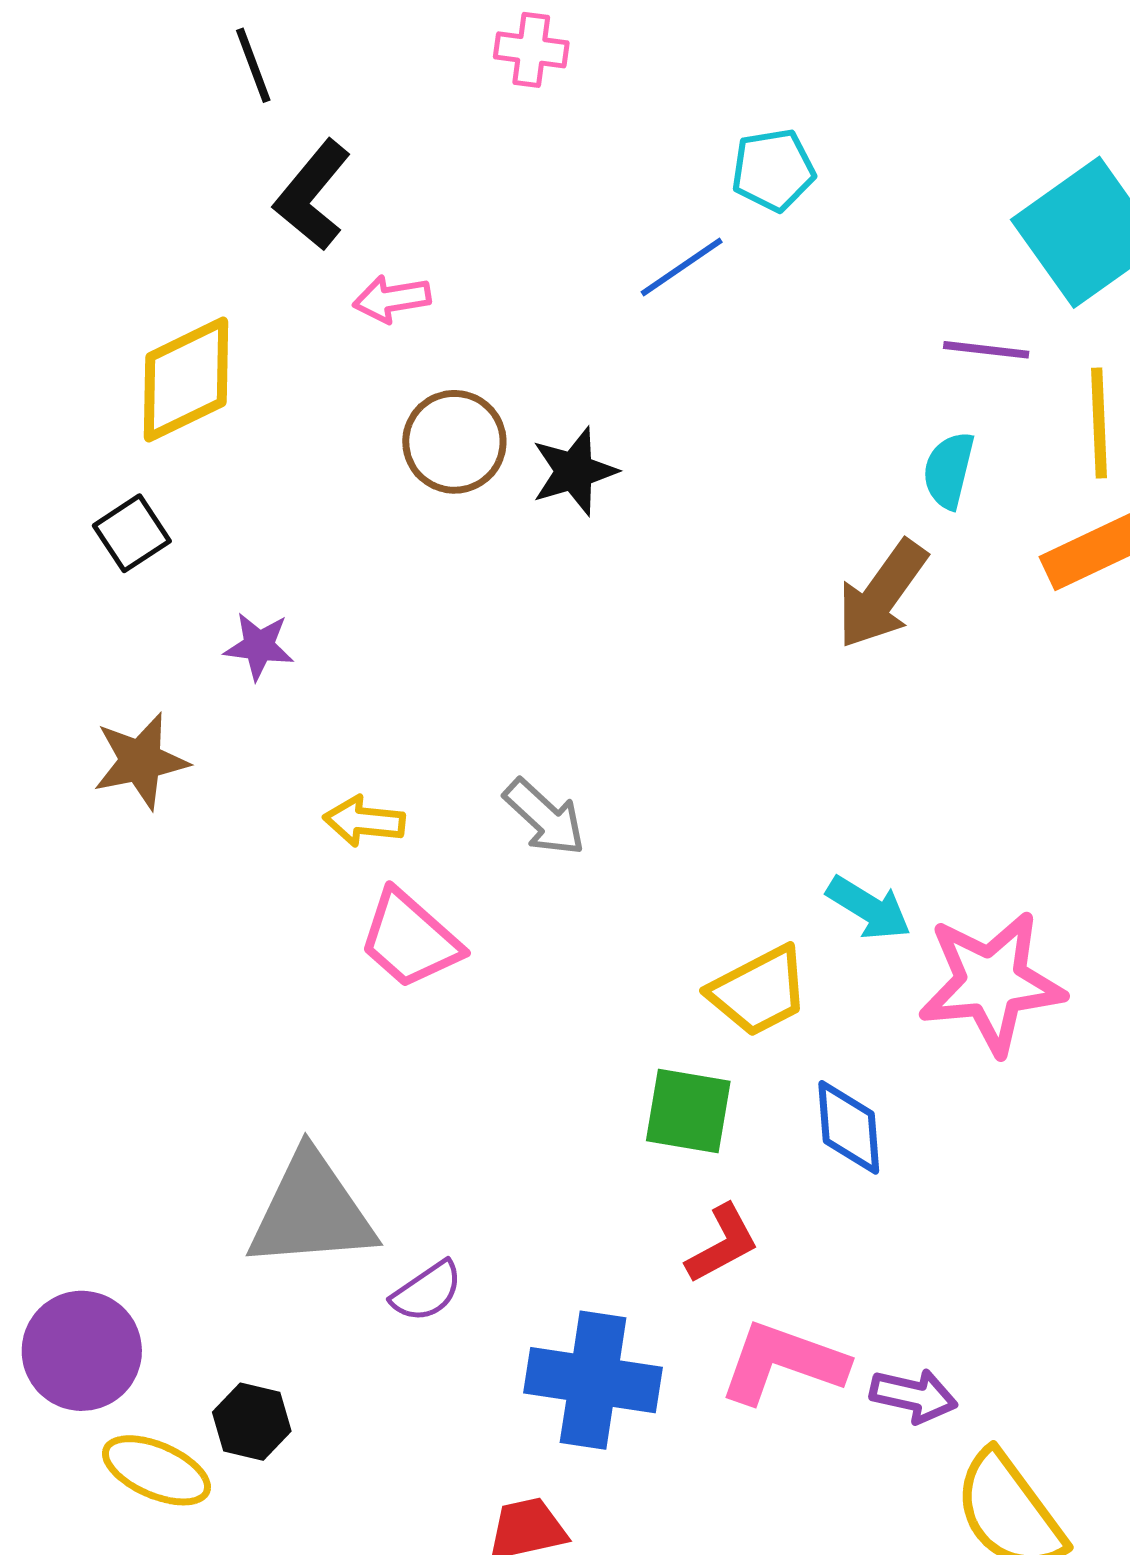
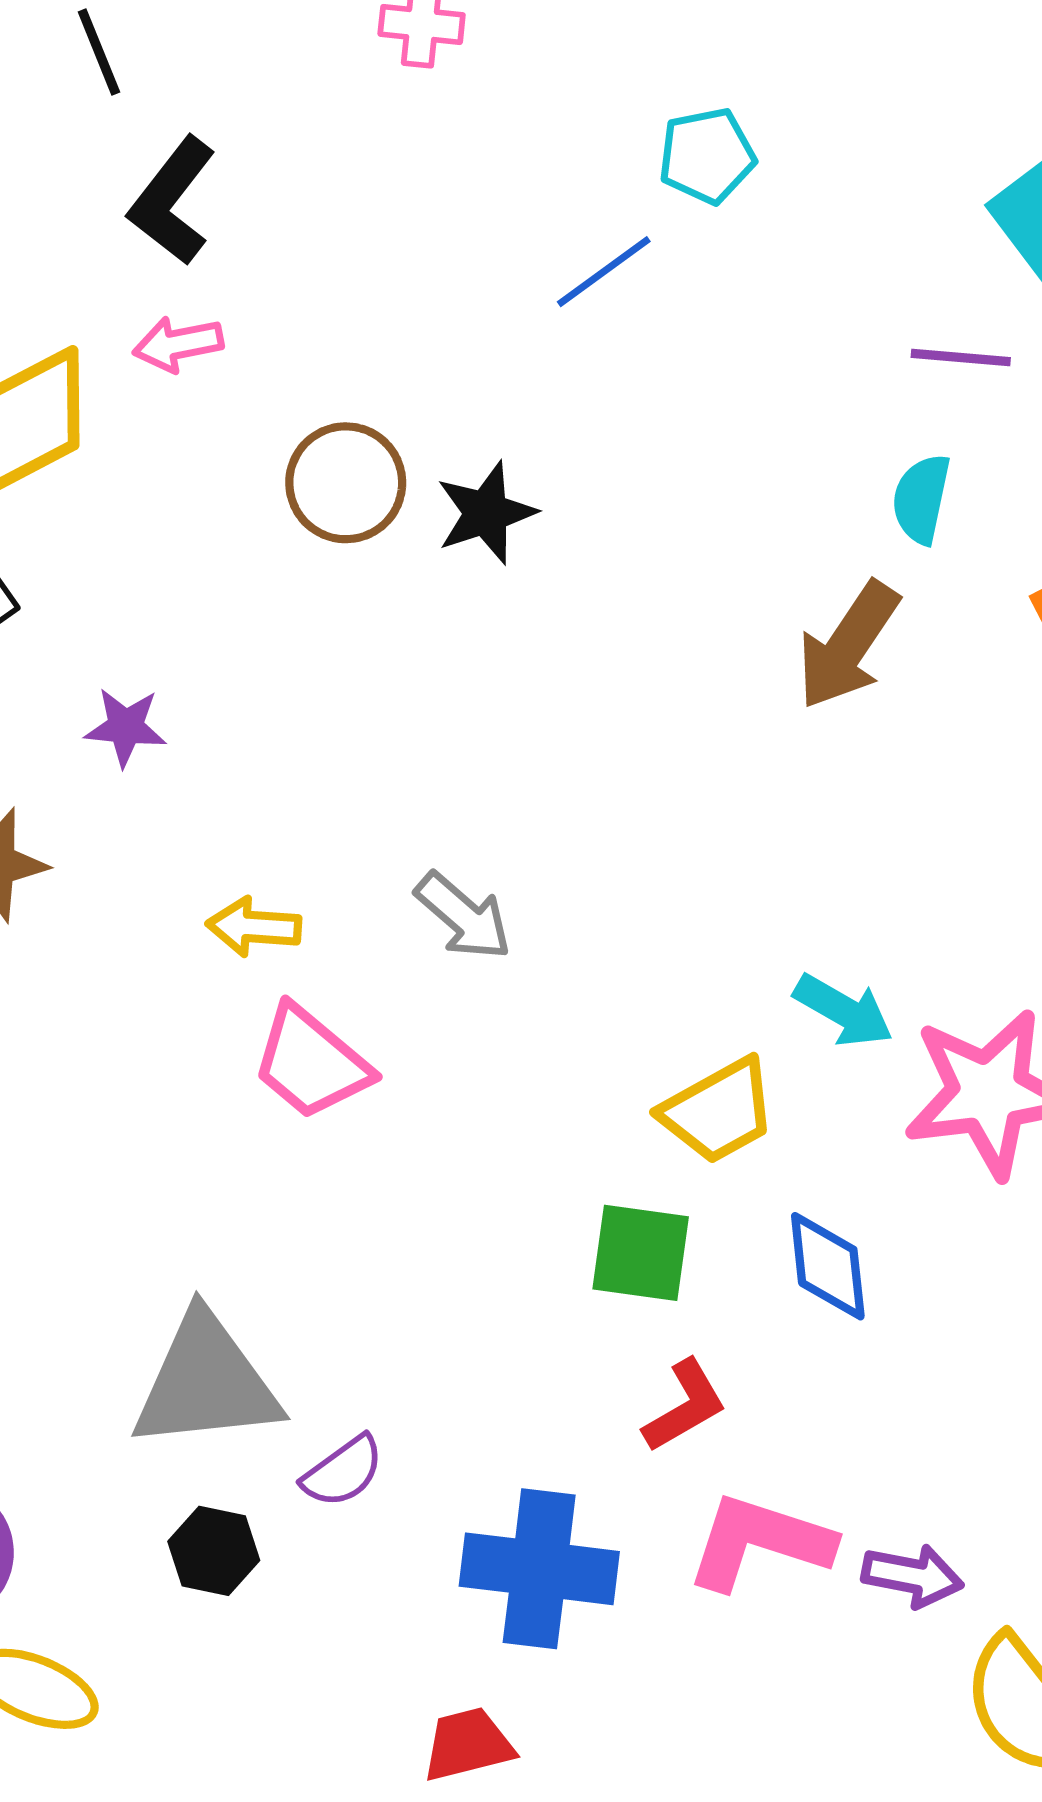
pink arrow: (392, 299) -> (178, 344), moved
black hexagon: (252, 1422) -> (214, 1551), moved

